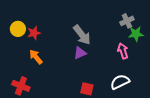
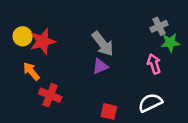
red star: (34, 33) -> (43, 41), size x1.5
orange arrow: (36, 57) -> (31, 71), moved
red cross: (21, 86) -> (50, 95), moved

